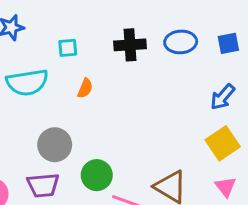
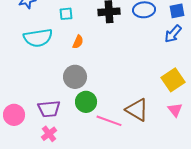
blue arrow: (223, 97) -> (173, 34), moved
gray circle: (55, 145) -> (75, 77), moved

